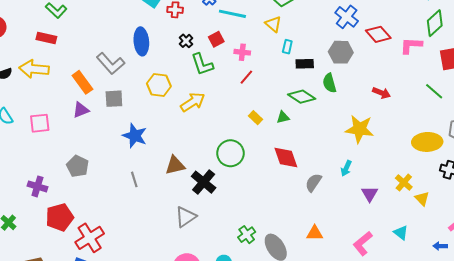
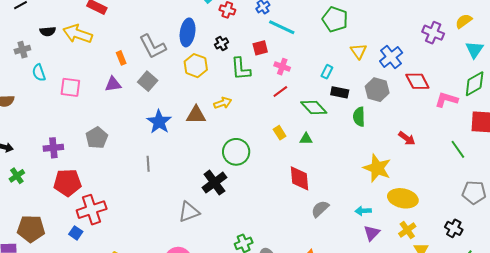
yellow triangle: (273, 24) -> (358, 51), moved
black cross: (186, 41) -> (221, 43), moved
orange rectangle: (82, 82) -> (121, 58), size x0.6
yellow hexagon: (159, 85) -> (196, 66), moved
green diamond: (302, 97) -> (314, 107), moved
gray square: (114, 99) -> (148, 81), turned 30
yellow arrow: (193, 102) -> (223, 103), size x0.7
yellow ellipse: (427, 142) -> (403, 198), moved
green circle: (230, 153) -> (236, 152), moved
brown triangle: (175, 165) -> (196, 115), moved
cyan arrow: (346, 168) -> (363, 211), moved, turned 49
purple cross: (37, 186) -> (53, 148), turned -36

